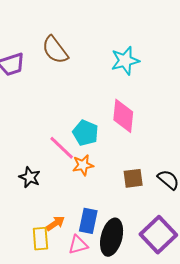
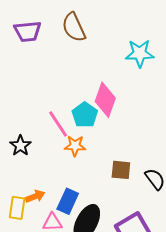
pink diamond: (123, 116) -> (105, 100), moved

